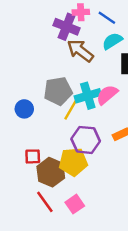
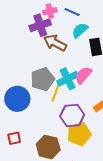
purple cross: (67, 27) -> (40, 25), turned -30
blue circle: (24, 109) -> (17, 99), size x1.6
red square: (33, 156) -> (14, 138), moved
yellow pentagon: (73, 162) -> (79, 134), moved

